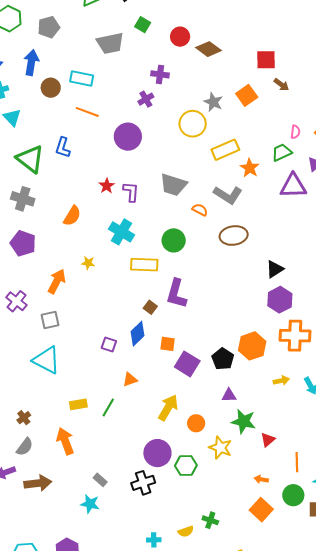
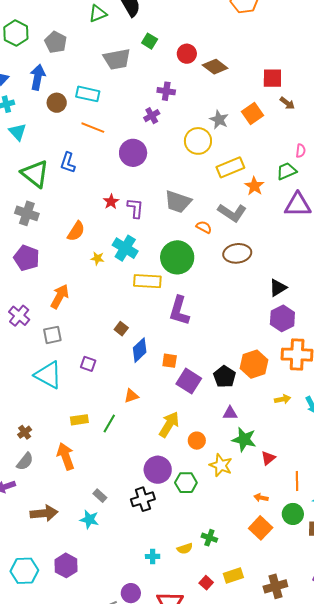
gray pentagon: (49, 27) -> (56, 42), turned -30
green circle: (174, 240) -> (177, 257), size x1.4
yellow star: (88, 263) -> (97, 258), moved
brown square: (150, 307) -> (121, 329), moved
purple square: (109, 345) -> (88, 364), moved
brown arrow: (38, 483) -> (44, 513), moved

